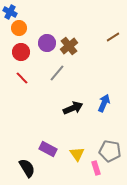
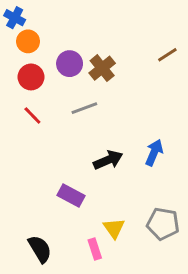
gray line: (57, 73) -> (84, 108), turned 30
purple rectangle: (48, 149) -> (71, 196), moved
pink rectangle: (96, 168) -> (95, 249), moved

